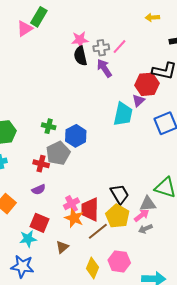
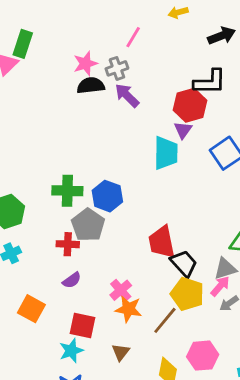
pink line: (119, 47) -> (133, 37), moved
black semicircle: (80, 56) -> (91, 85), turned 108
green cross: (49, 126) -> (67, 191), size x1.5
red trapezoid: (90, 209) -> (162, 242), moved

